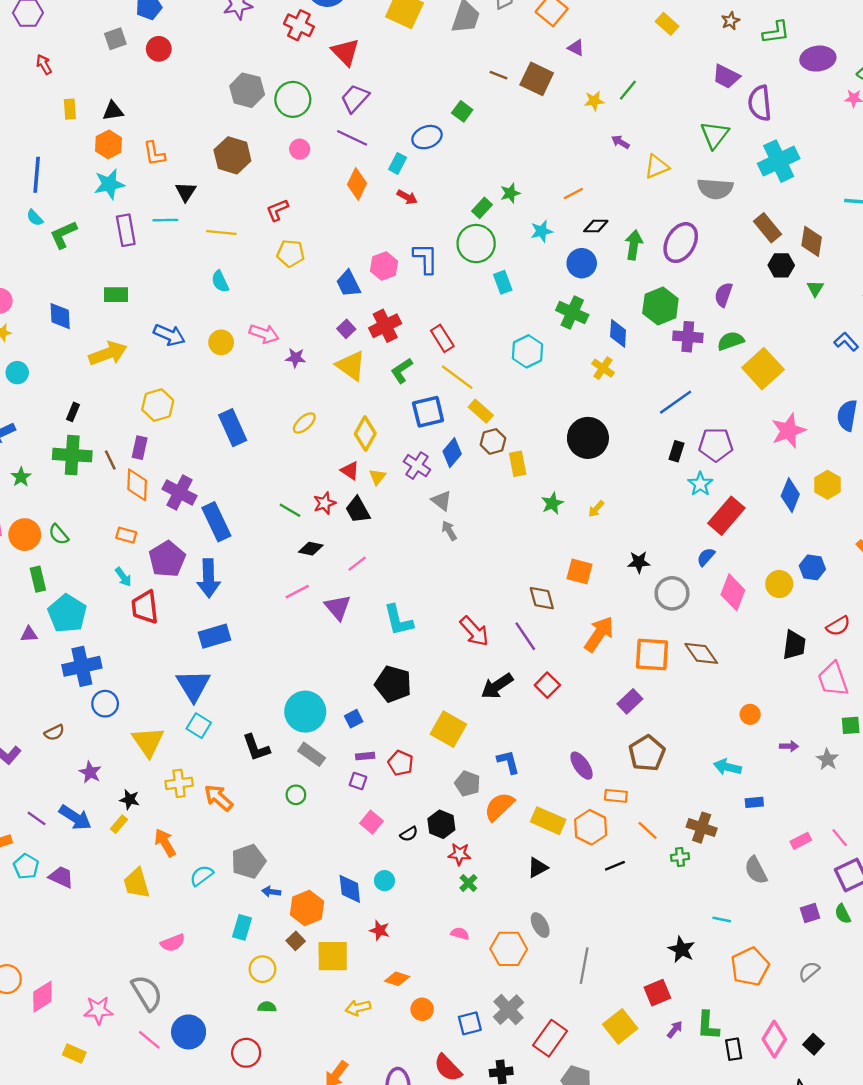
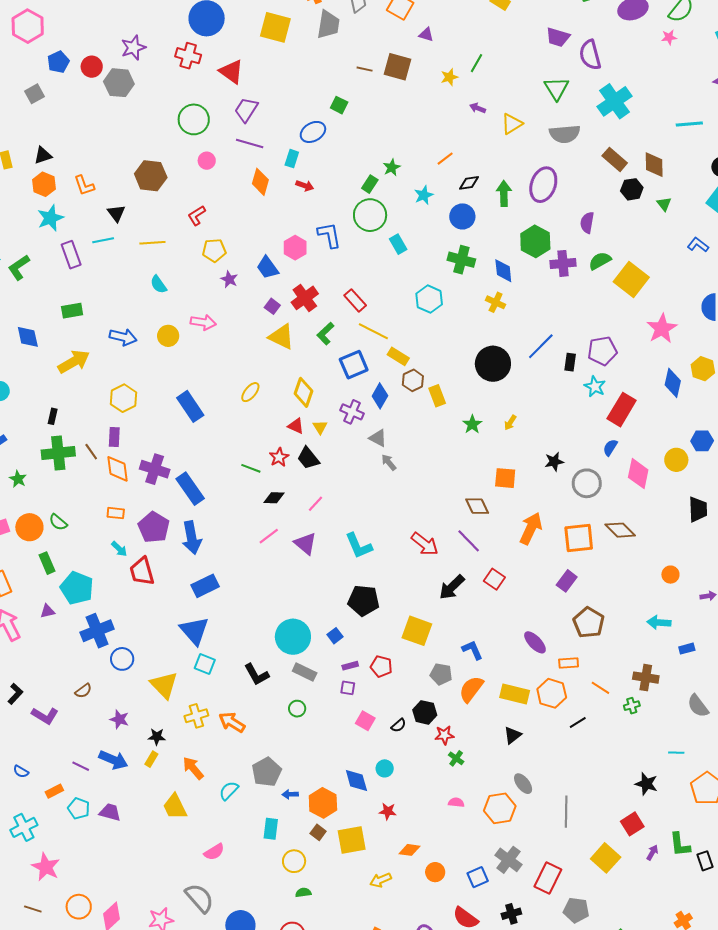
red circle: (159, 49) -> (92, 67), moved
gray hexagon: (247, 90) -> (119, 83), moved
purple star: (296, 358) -> (229, 279), moved, turned 30
blue line: (676, 402) -> (541, 346), moved

